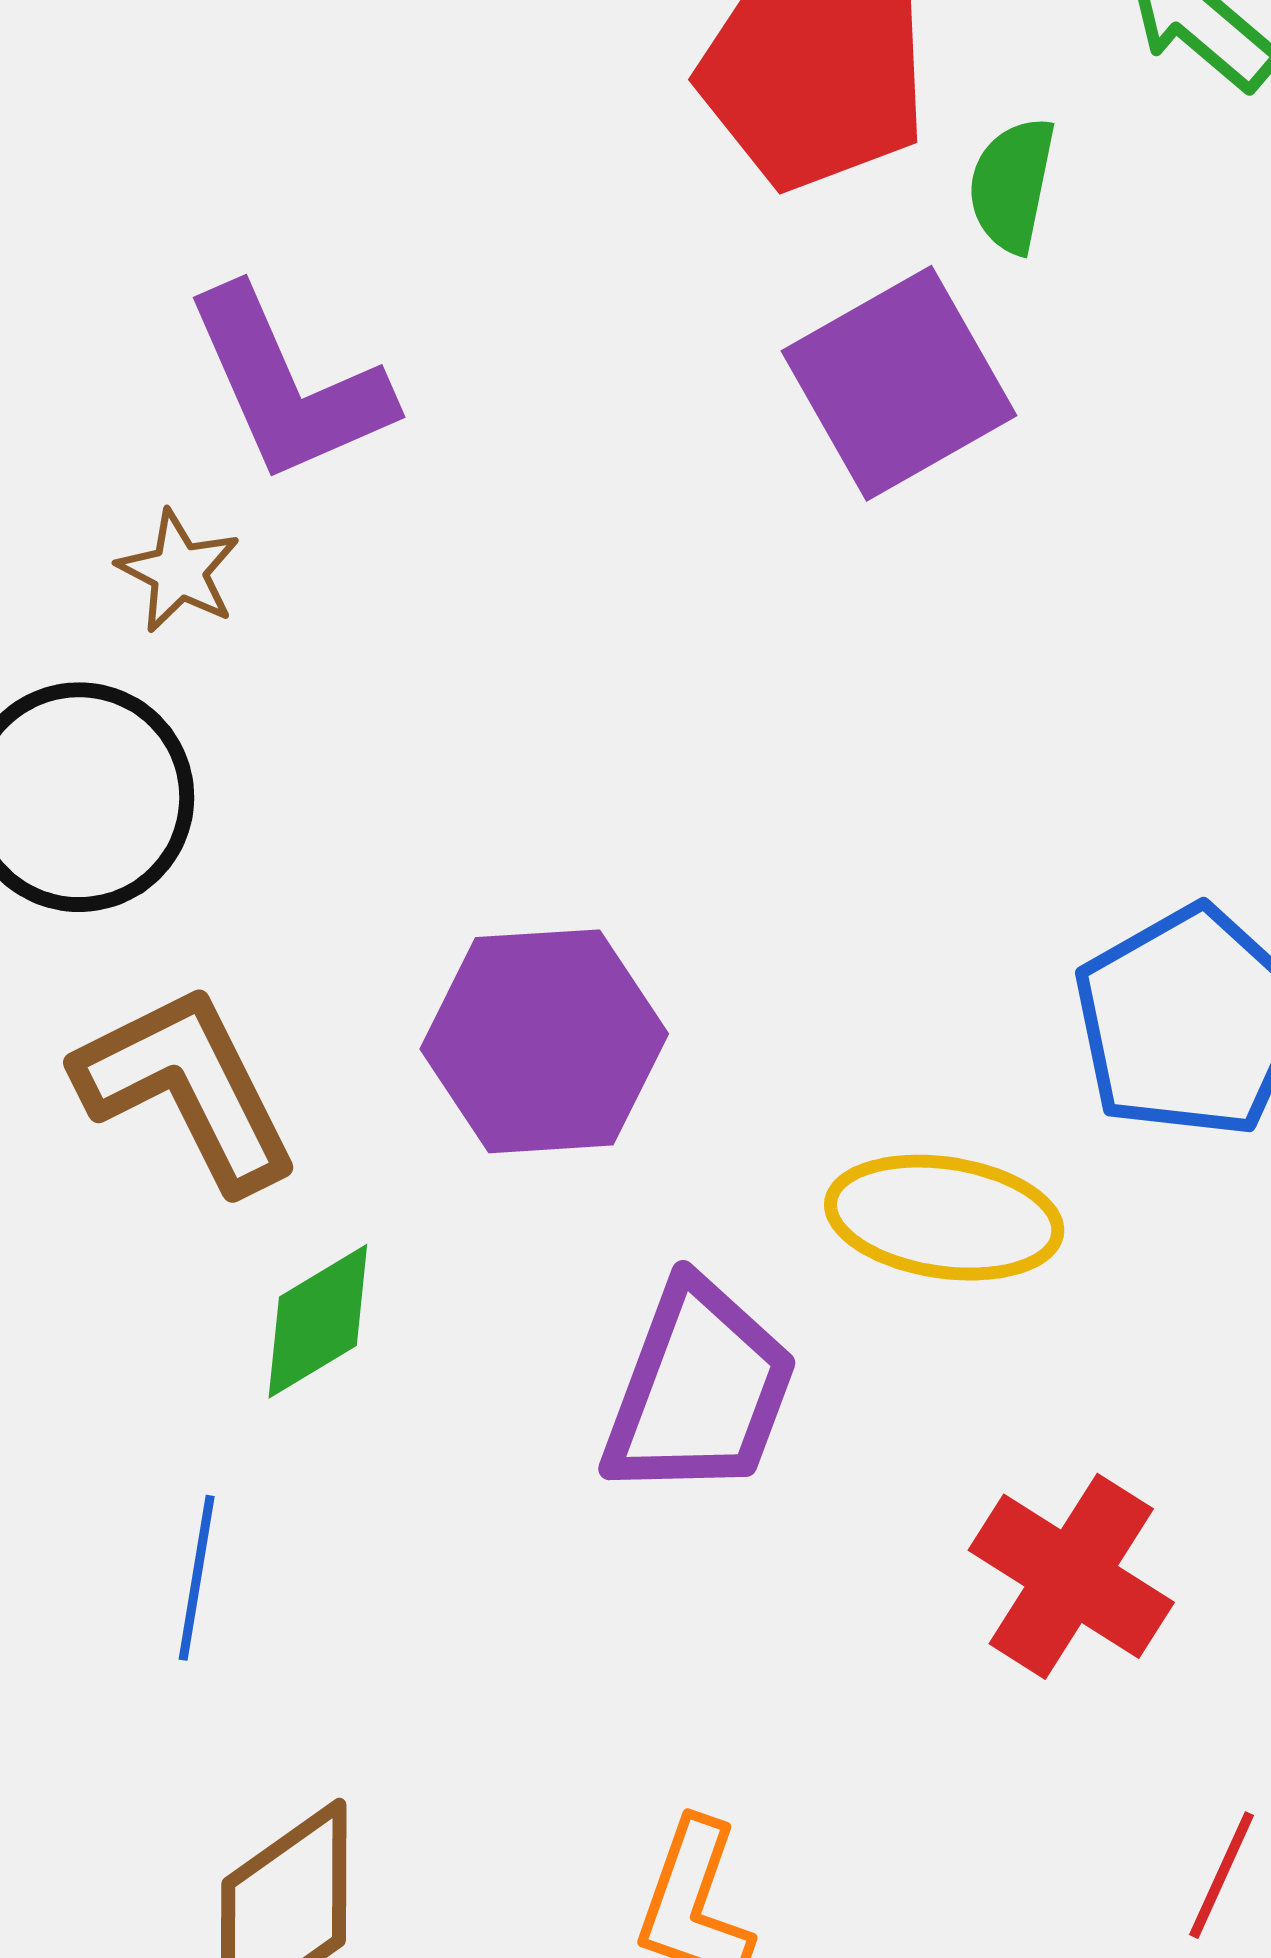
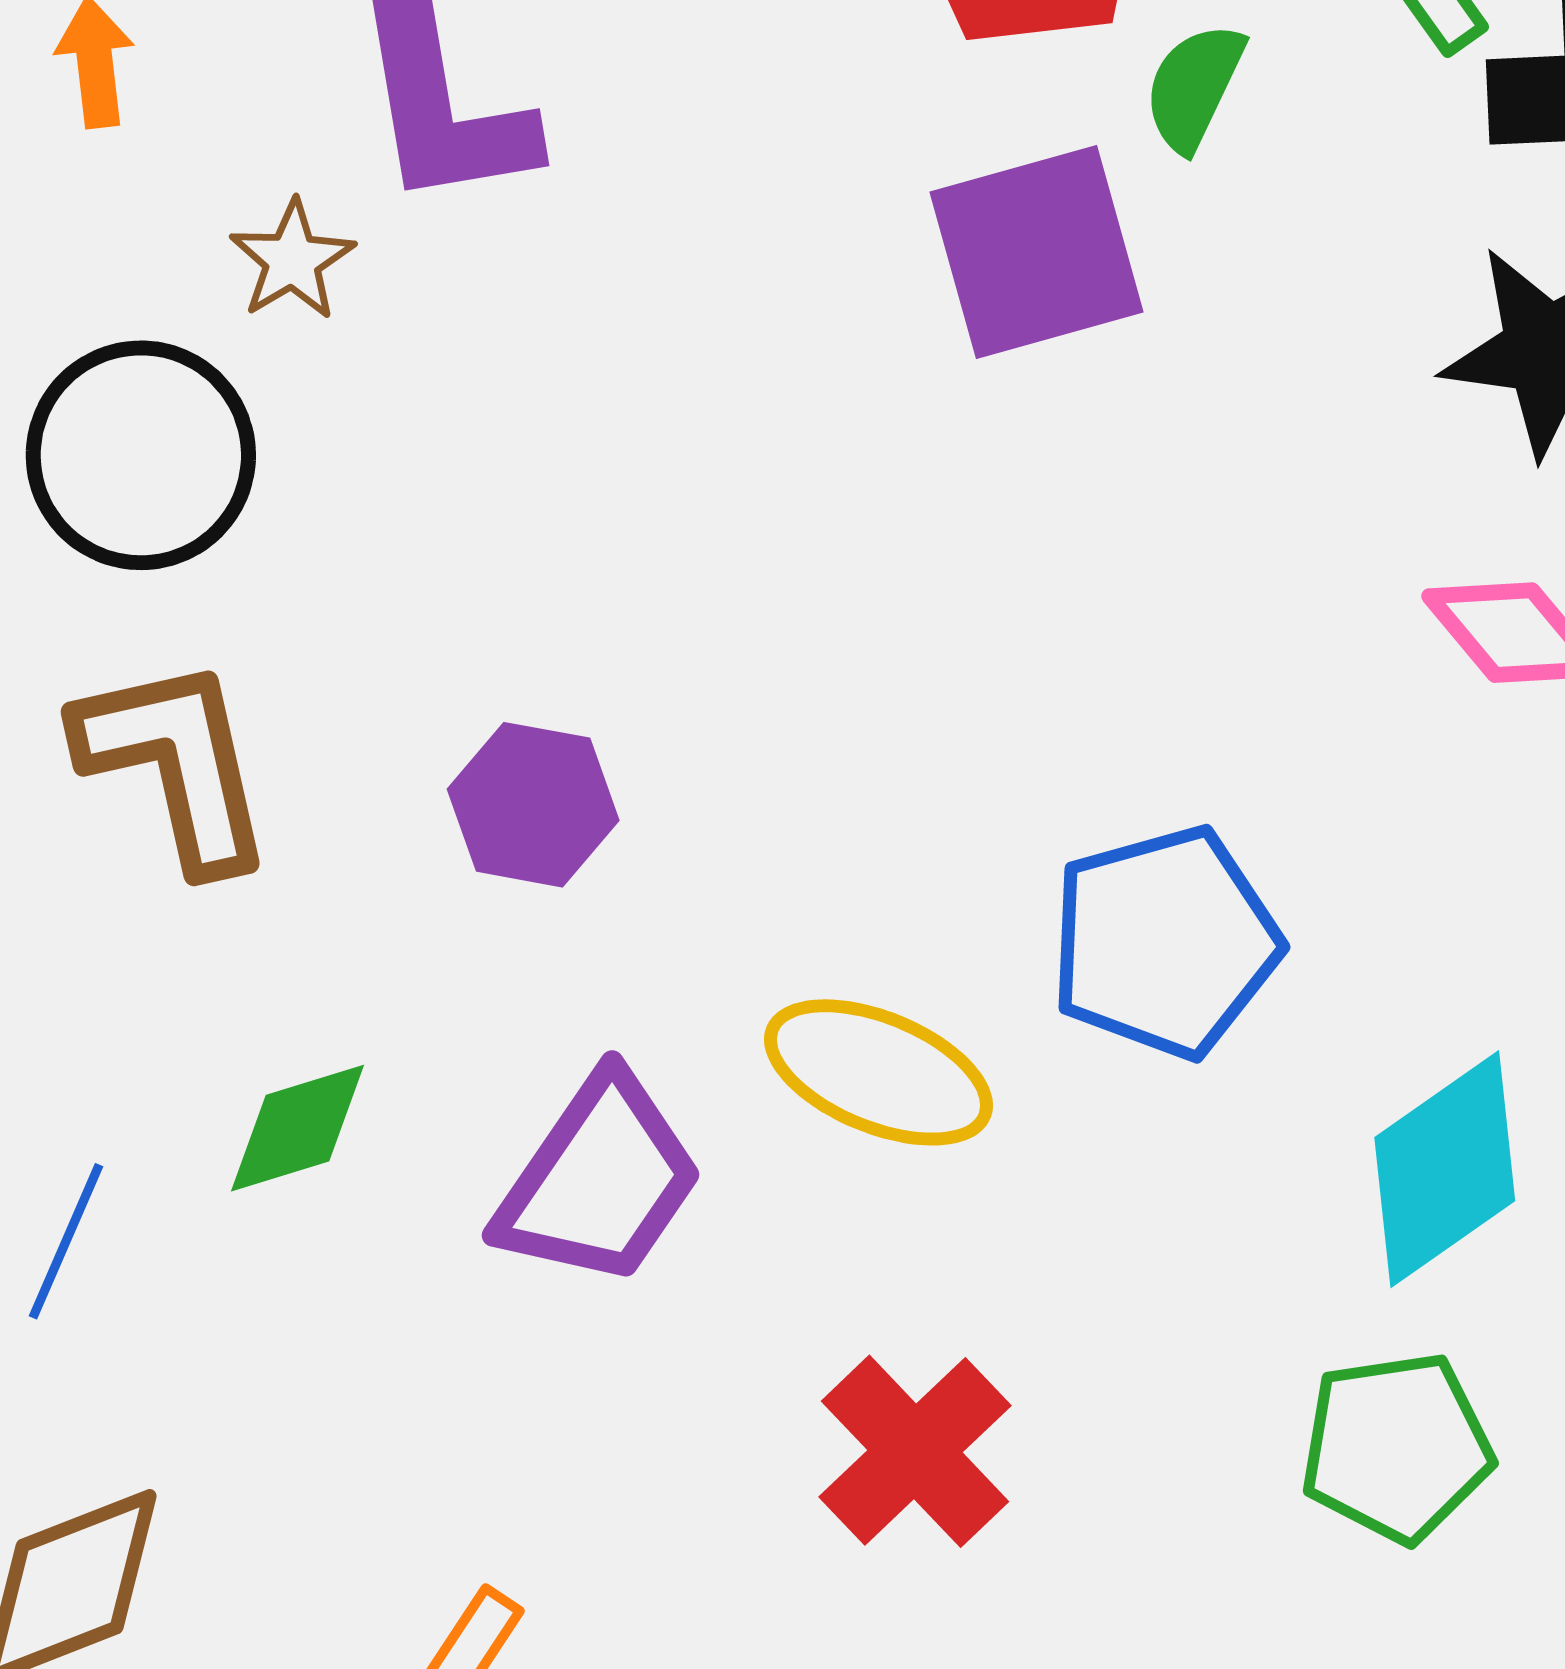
purple hexagon: (544, 1041) -> (533, 805), size x0.7
green diamond: (318, 1321) -> (298, 1128), moved

